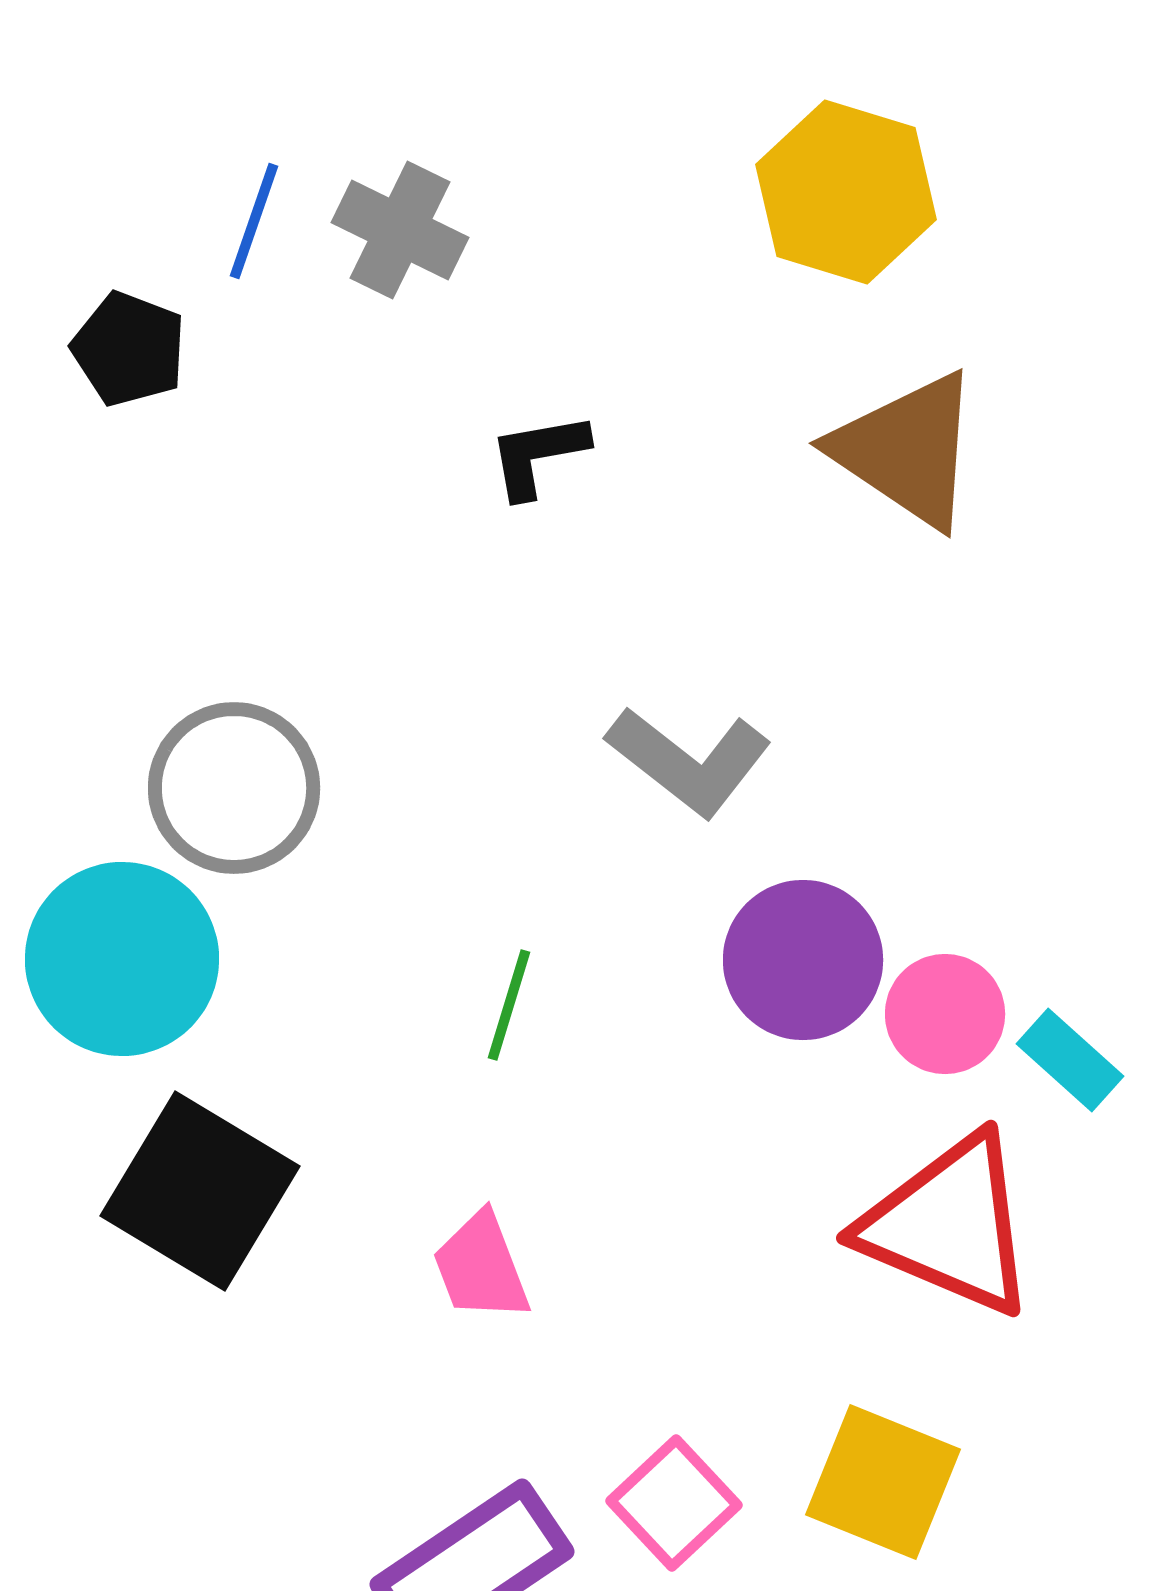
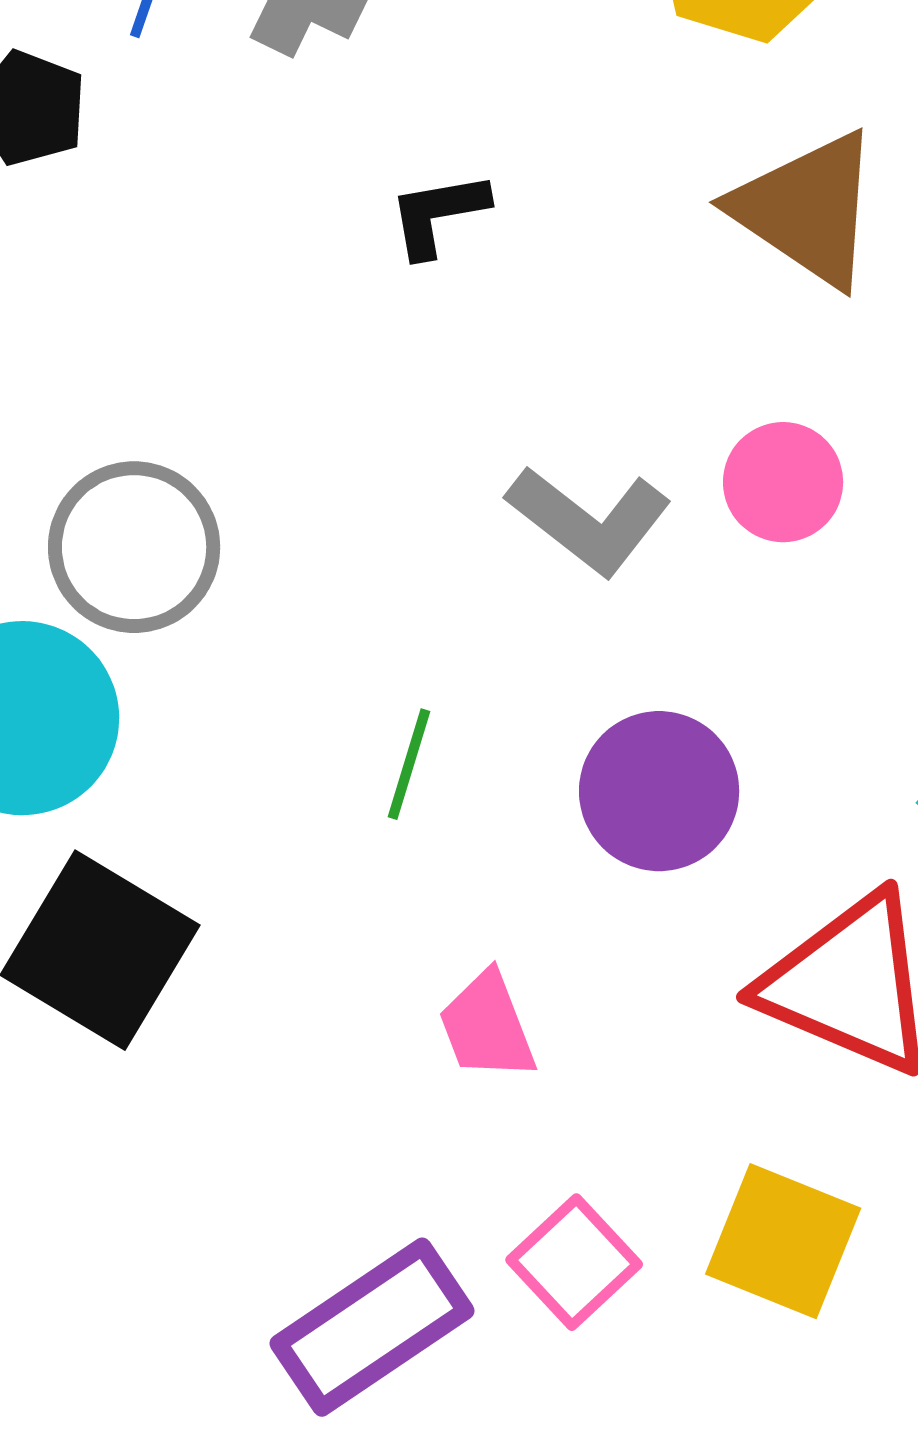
purple circle: (803, 960) -> (659, 791), moved
pink circle: (945, 1014) -> (783, 482), moved
pink trapezoid: (481, 1267) -> (487, 1026), moved

